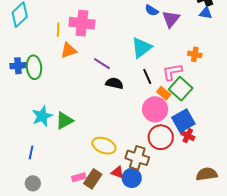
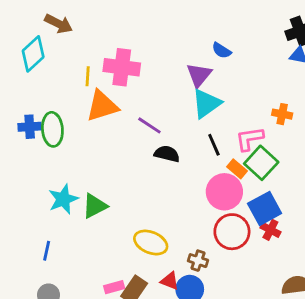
purple triangle: (171, 19) -> (199, 75), moved
orange triangle: (69, 50) -> (102, 106), size x1.4
brown cross: (137, 158) -> (198, 261), size x0.6

